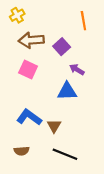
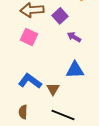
blue triangle: (67, 91) -> (75, 70), moved
brown semicircle: (22, 151) -> (23, 112), turned 96

